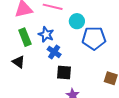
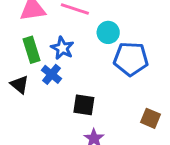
blue cross: (54, 52) -> (52, 74), moved

